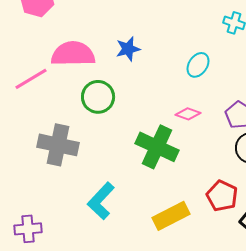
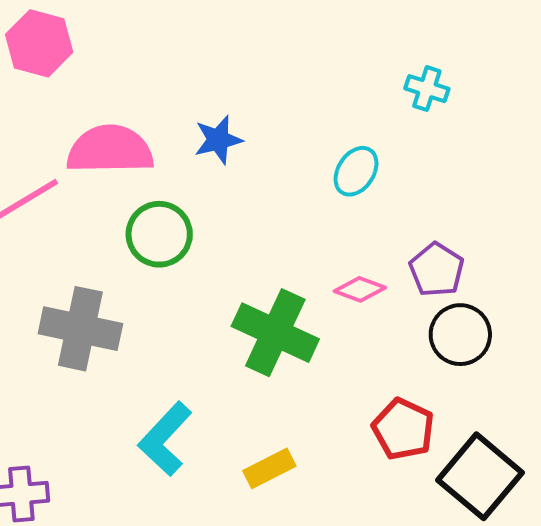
pink diamond: (188, 114) -> (360, 289), moved
yellow rectangle: (171, 216) -> (269, 468), moved, size x0.7

